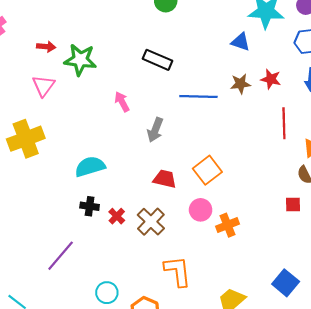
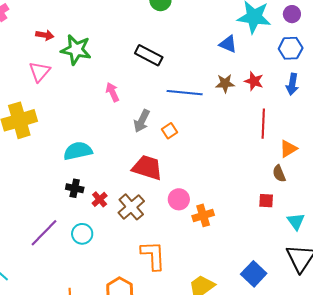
orange square: (207, 170) -> (170, 131), moved, size x0.6
red trapezoid: (165, 179) -> (147, 168), size x1.4
cyan circle: (107, 293) -> (82, 234), moved

